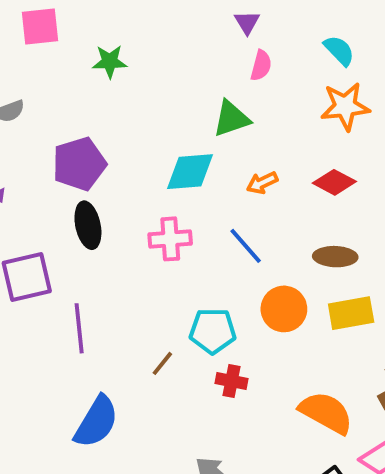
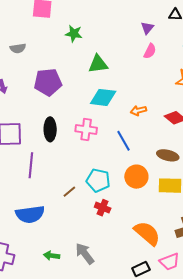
green triangle: (231, 119) -> (98, 64), moved
black ellipse: (88, 225) -> (50, 129), moved
blue semicircle: (96, 422) -> (30, 214), turned 40

